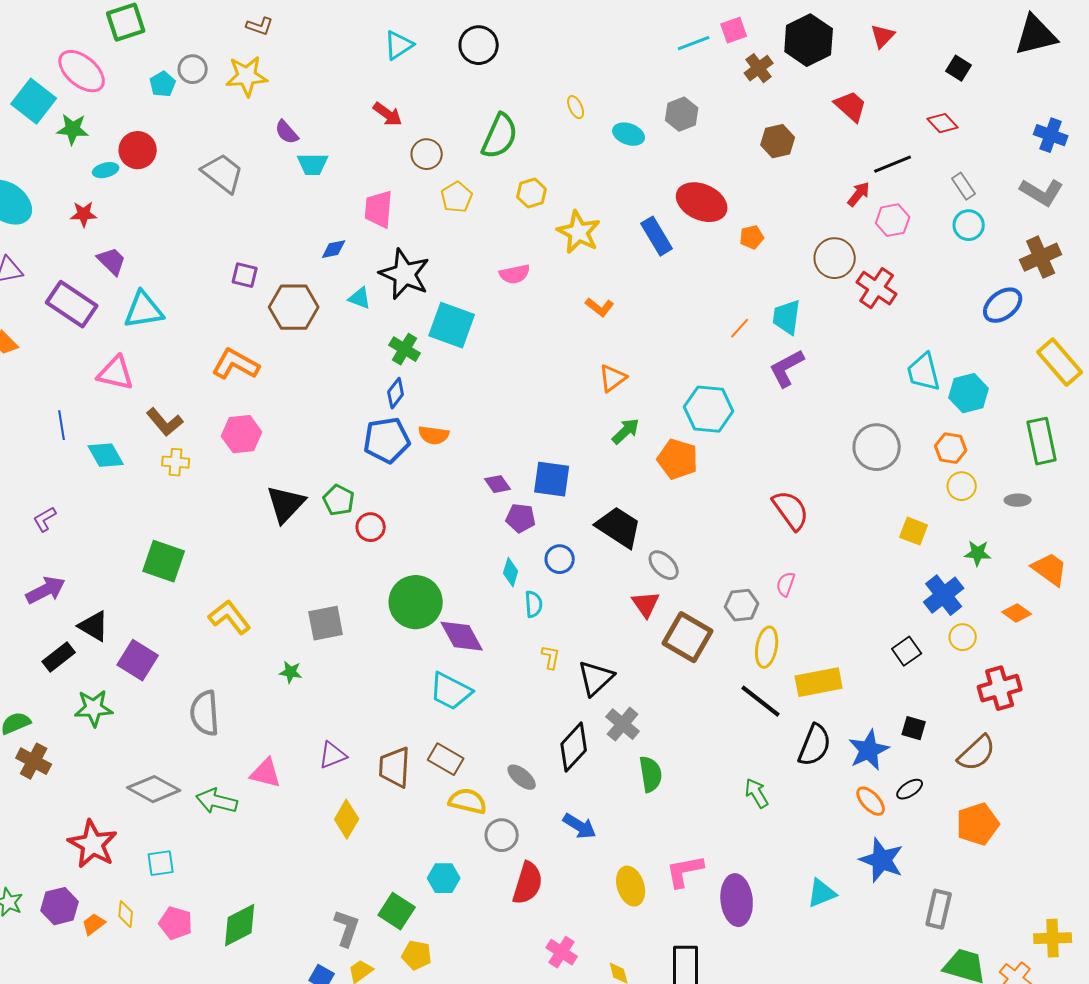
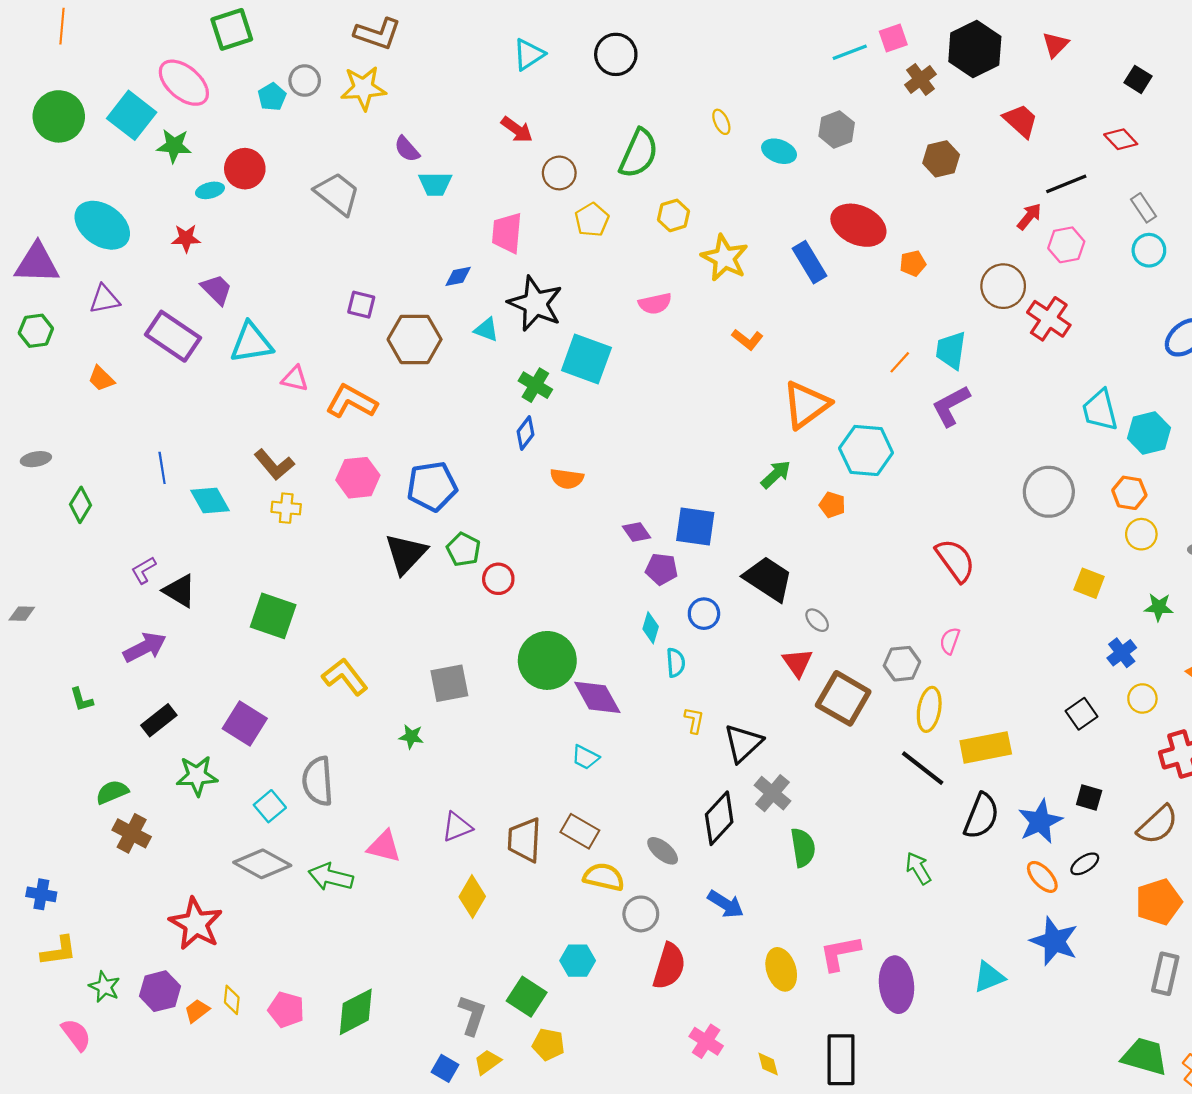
brown L-shape: (260, 26) -> (378, 34), size x1.6
pink triangle: (116, 373) -> (295, 379), moved, size x0.7
orange triangle: (613, 378) -> (806, 405), moved, size x1.6
blue pentagon: (387, 440) -> (432, 486), moved
orange pentagon: (678, 459) -> (832, 505), size x0.6
gray ellipse: (664, 565) -> (817, 620), size x0.7
blue cross: (944, 595) -> (1122, 653), size x0.7
black triangle: (94, 626) -> (180, 591), moved
cyan trapezoid: (451, 691) -> (585, 757), size x0.6
cyan square: (161, 863) -> (270, 806), moved, turned -32
gray rectangle: (939, 909) -> (1165, 974), moved

